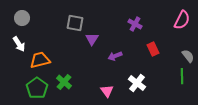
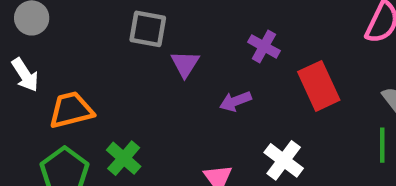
purple cross: (135, 24) -> (264, 46), moved
red rectangle: (153, 49) -> (319, 86), size x1.5

